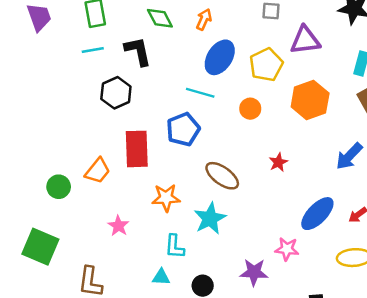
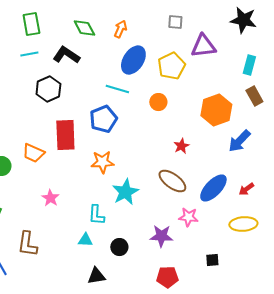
black L-shape: (138, 51) -> (66, 55), turned -44
orange hexagon: (310, 100) -> (216, 110), moved
orange trapezoid: (98, 171) -> (33, 153), turned 75
brown ellipse: (222, 176) -> (172, 181), moved
orange star: (166, 198) -> (102, 162), moved

